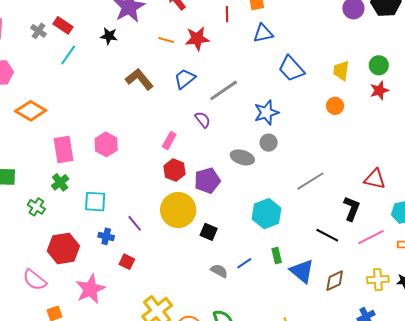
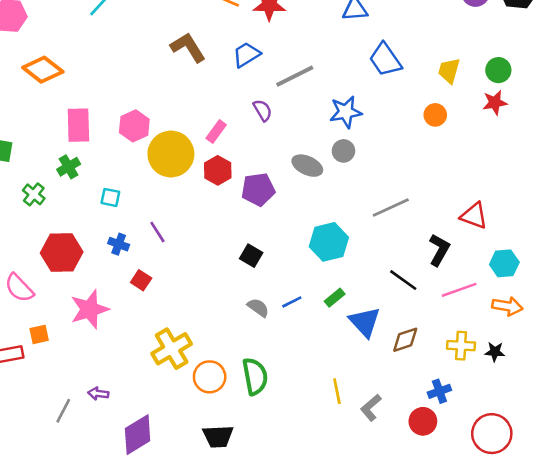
cyan square: (95, 202) -> (110, 197), size x0.7
yellow circle: (178, 210) -> (171, 154), moved
green rectangle: (277, 256) -> (335, 298), turned 56

